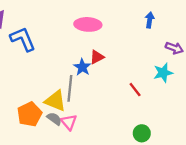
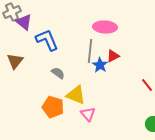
gray line: (70, 88) -> (90, 51), moved
orange pentagon: (30, 114) -> (53, 107), turned -30
gray semicircle: (54, 119) -> (58, 73), moved

